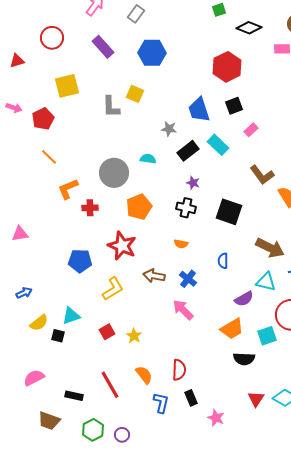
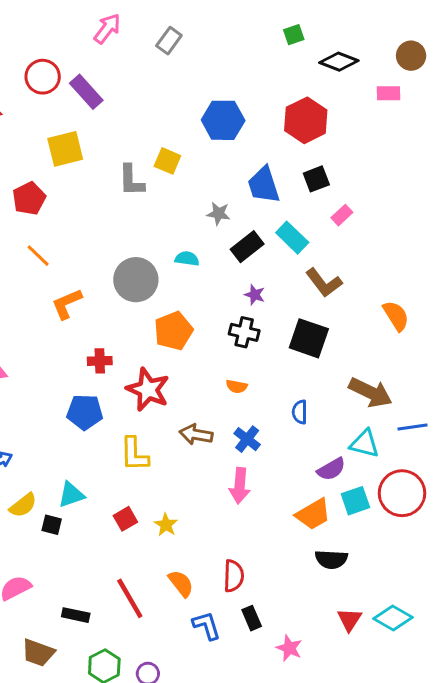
purple rectangle: (103, 47) -> (86, 92), moved
blue hexagon: (152, 53) -> (223, 120), moved
brown L-shape: (262, 175) -> (324, 283), moved
red cross: (90, 208) -> (100, 361), moved
yellow L-shape: (113, 289) -> (134, 454), turned 120
pink arrow: (183, 310) -> (240, 486), turned -130
cyan square: (267, 336) -> (355, 501), moved
blue L-shape: (161, 403) -> (207, 626), turned -30

